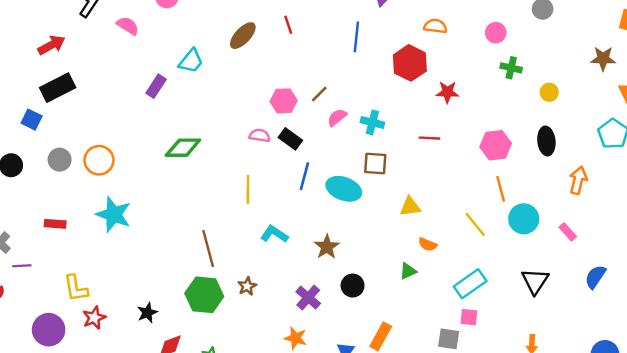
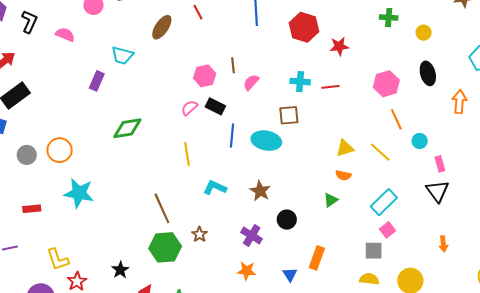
cyan trapezoid: (191, 61) -> (122, 55), turned 75
brown line: (319, 94) -> (233, 65), turned -42
cyan cross: (372, 122) -> (300, 82), moved
pink semicircle: (260, 136) -> (189, 108), turned -42
yellow triangle: (410, 207) -> (345, 148), moved
cyan circle: (524, 219) -> (420, 141), size x0.6
pink rectangle: (568, 232) -> (440, 164), moved, turned 35
pink square: (469, 317) -> (387, 230), turned -35

